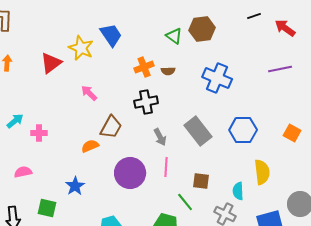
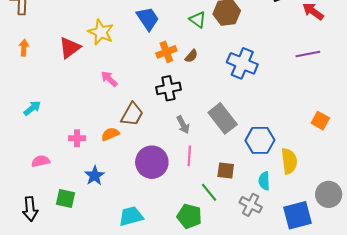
blue trapezoid: (111, 35) -> (148, 19), moved
brown semicircle: (168, 71) -> (191, 56), turned -48
blue hexagon: (243, 130) -> (260, 140), moved
pink cross: (39, 133) -> (77, 138), moved

